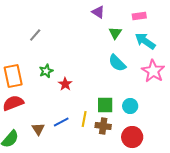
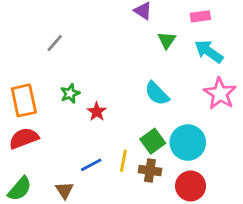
cyan semicircle: (117, 63) -> (157, 93), moved
green square: (105, 105) -> (153, 141), turned -36
cyan circle: (130, 106) -> (188, 143), size x1.6
brown triangle: (38, 129) -> (64, 190), moved

